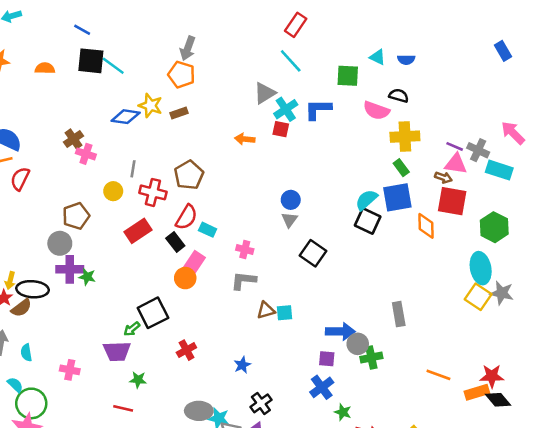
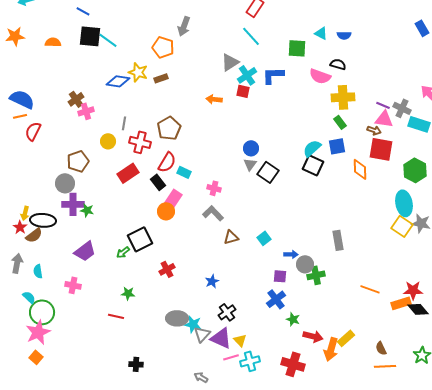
gray arrow: (188, 48) -> (184, 26), moved
pink cross: (86, 154) -> (86, 111), turned -35
blue square: (397, 197) -> (337, 146), size x0.7
black square: (313, 253) -> (268, 172), moved
gray L-shape: (244, 281) -> (213, 213), turned 40
cyan square: (284, 313) -> (264, 238), moved, turned -32
blue arrow: (340, 331) -> (291, 254), size x0.6
purple trapezoid: (117, 351) -> (85, 251), moved, turned -35

